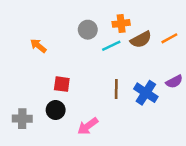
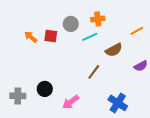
brown semicircle: (141, 40) -> (114, 50), moved
red square: (62, 84) -> (51, 36), moved
brown line: (116, 89) -> (94, 72), turned 35
blue cross: (146, 93) -> (118, 103), moved

